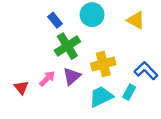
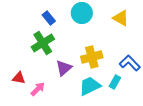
green cross: (67, 46) -> (43, 43), moved
pink arrow: (47, 79) -> (38, 89), moved
red triangle: (21, 88) -> (19, 78), turned -40

